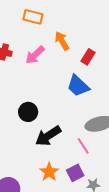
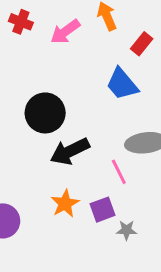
black circle: (28, 112) -> (45, 113), size x1.4

